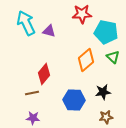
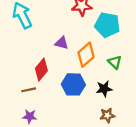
purple triangle: (49, 31) -> (62, 43), moved
green triangle: (113, 57) -> (115, 62), moved
blue hexagon: (74, 100) -> (73, 84), moved

